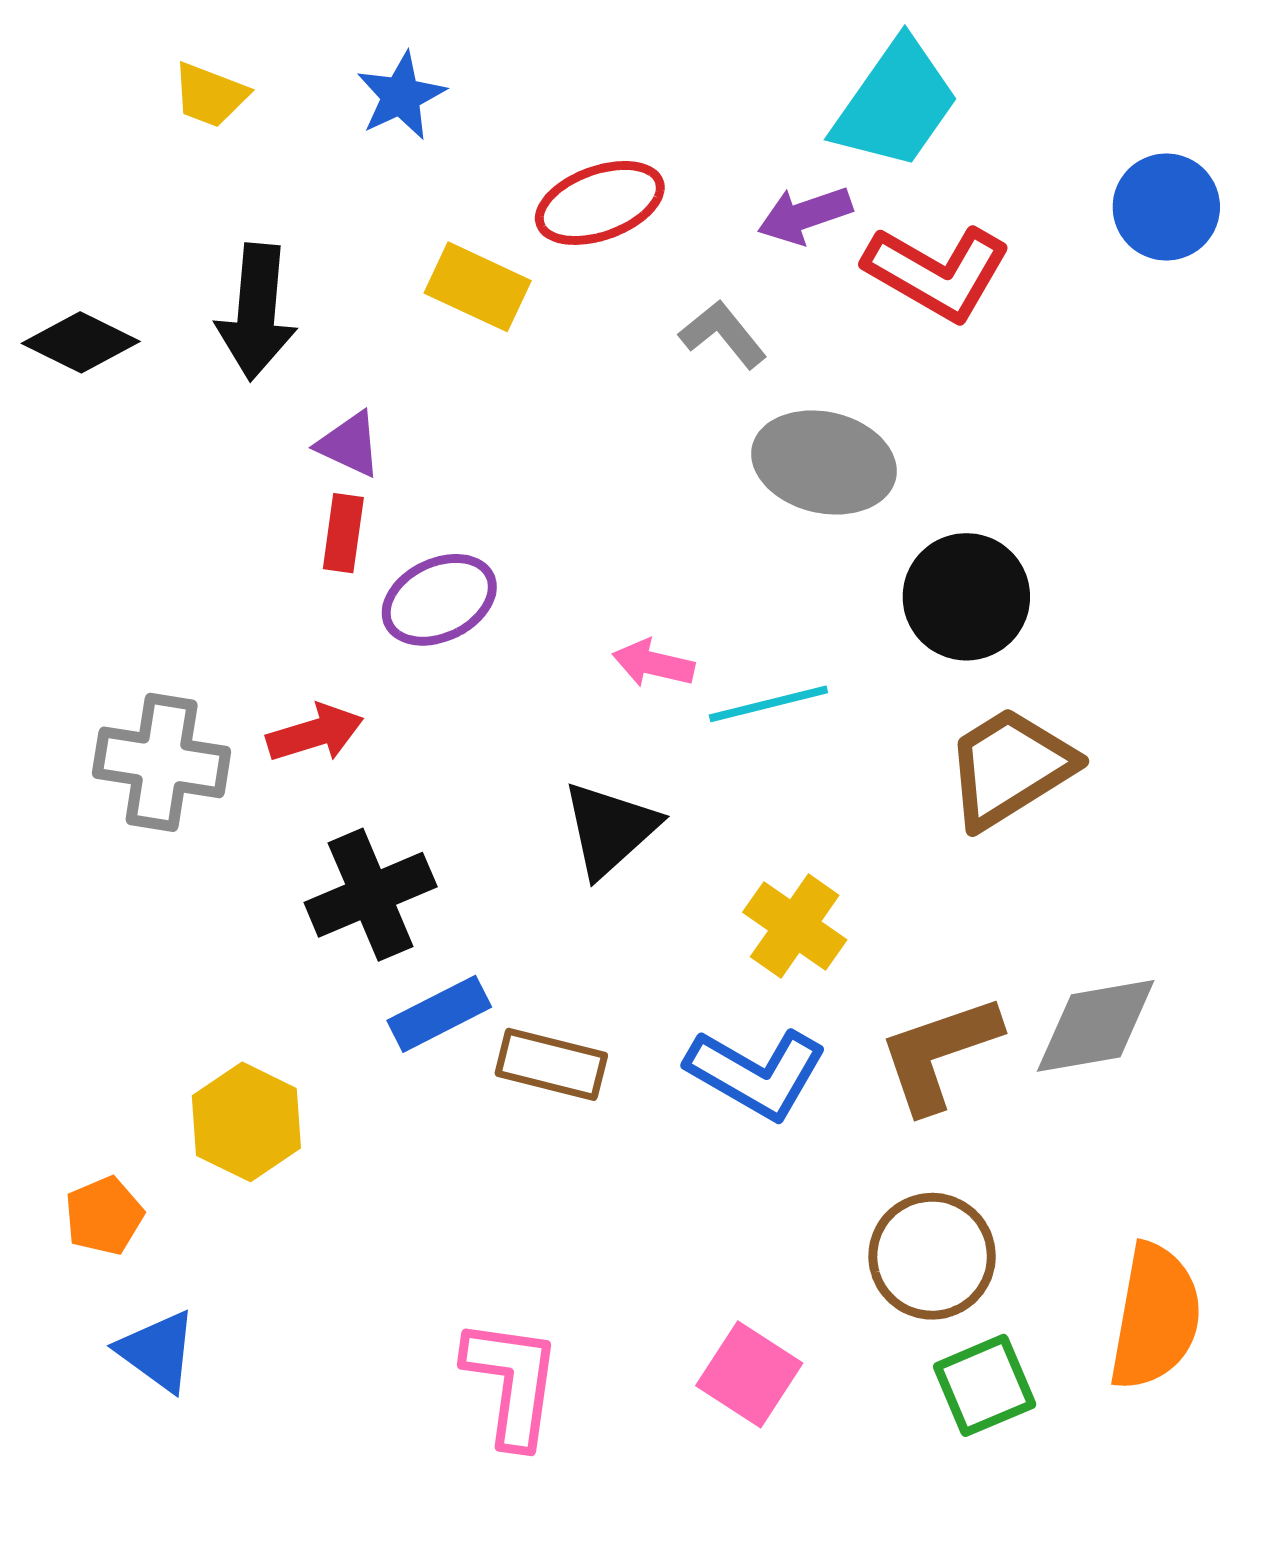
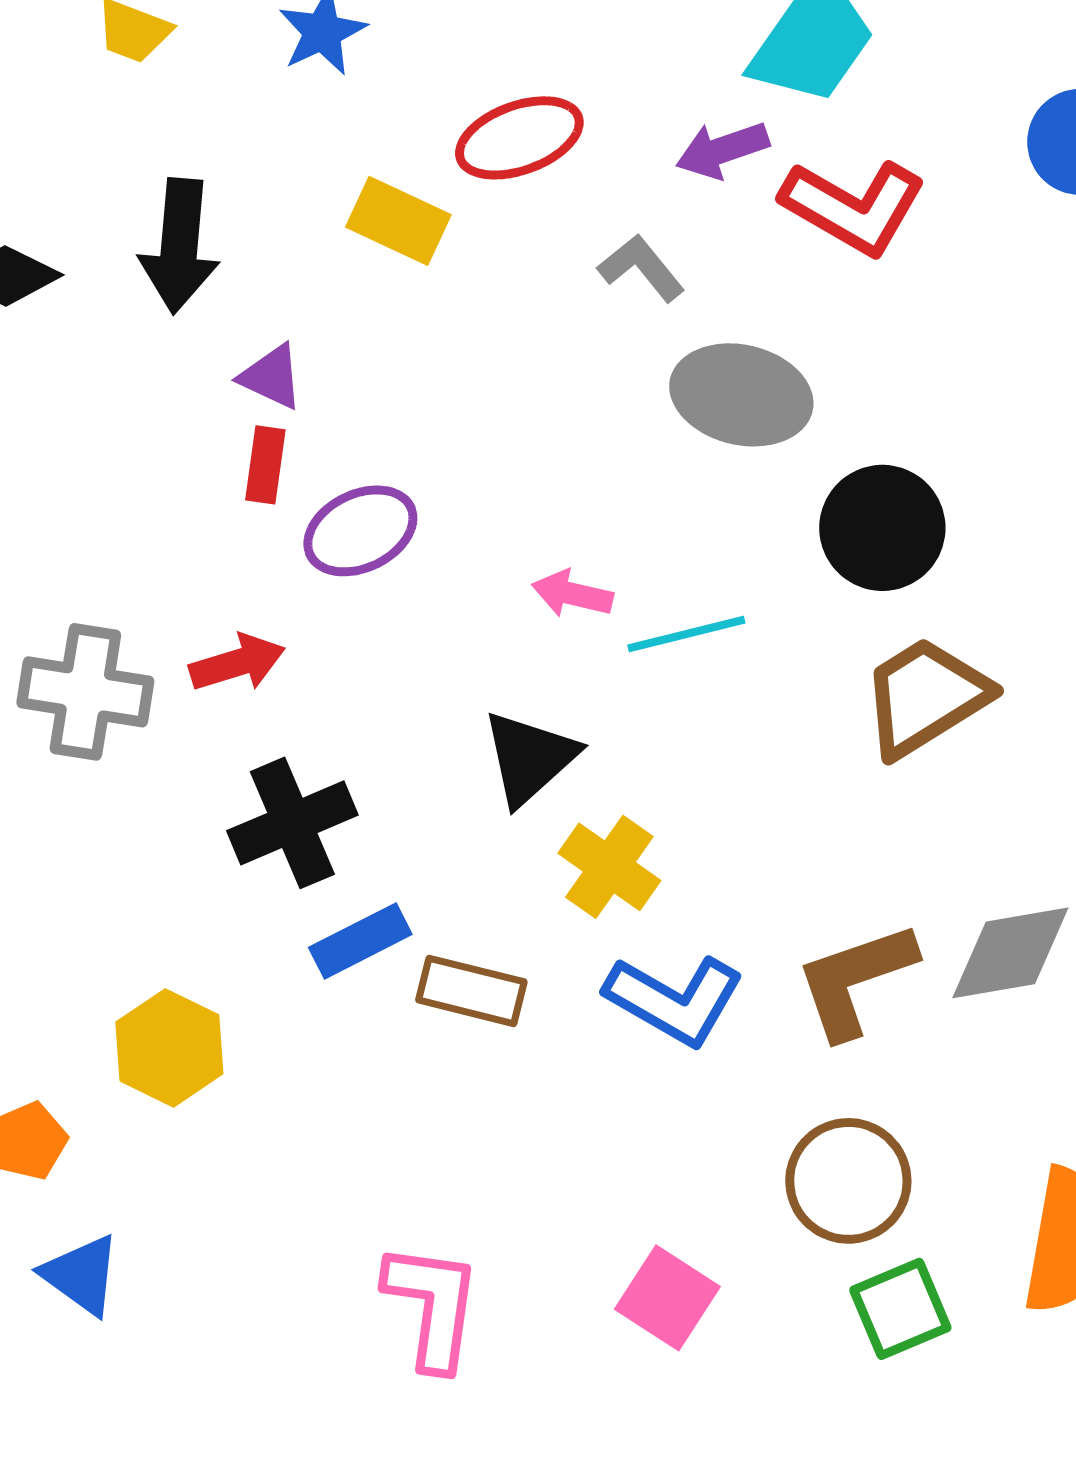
yellow cross: (795, 926) -> (609, 867), moved

